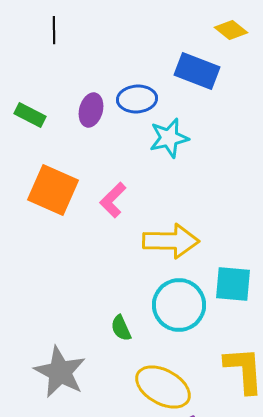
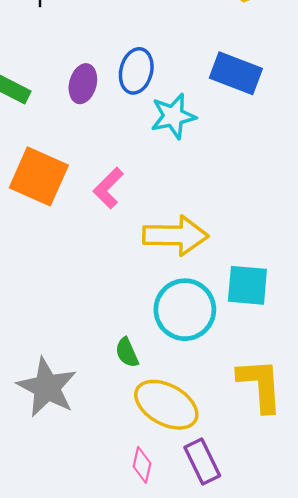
blue rectangle: (197, 71) -> (236, 73), moved
blue ellipse: (137, 99) -> (136, 71), turned -72
green semicircle: (121, 328) -> (127, 353), moved

